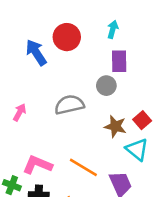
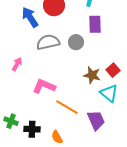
gray circle: (106, 86) -> (76, 42), moved
gray semicircle: (69, 105) -> (48, 42), moved
pink L-shape: (37, 165) -> (44, 86), moved

